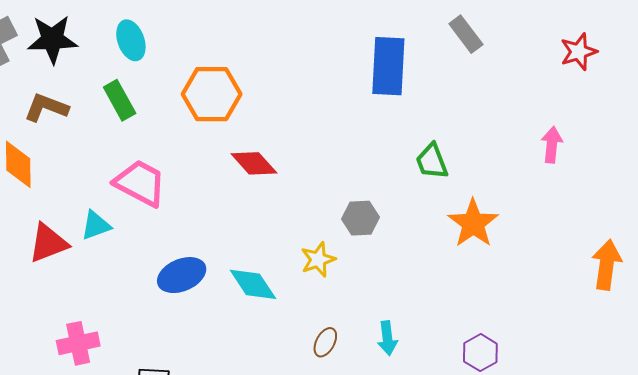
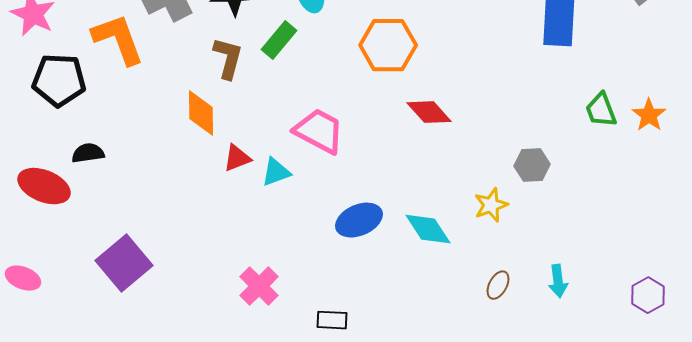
green rectangle: (120, 100) -> (279, 40), moved, turned 69
brown L-shape: (46, 108) -> (228, 58), turned 84
orange star: (473, 223) -> (649, 115), moved, size x0.7
red triangle: (48, 243) -> (237, 158), moved, size x0.7
pink cross: (78, 343) -> (259, 286), turned -33

